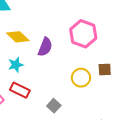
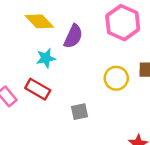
cyan star: (16, 65) -> (46, 58), moved
gray square: (54, 106) -> (79, 112), turned 32

